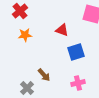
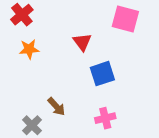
red triangle: (62, 30) -> (82, 42), turned 32

